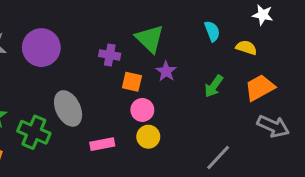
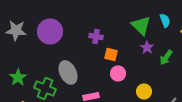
green triangle: (150, 39) -> (141, 25), moved
purple star: (166, 71) -> (147, 47), moved
yellow circle: (148, 137) -> (144, 91), moved

